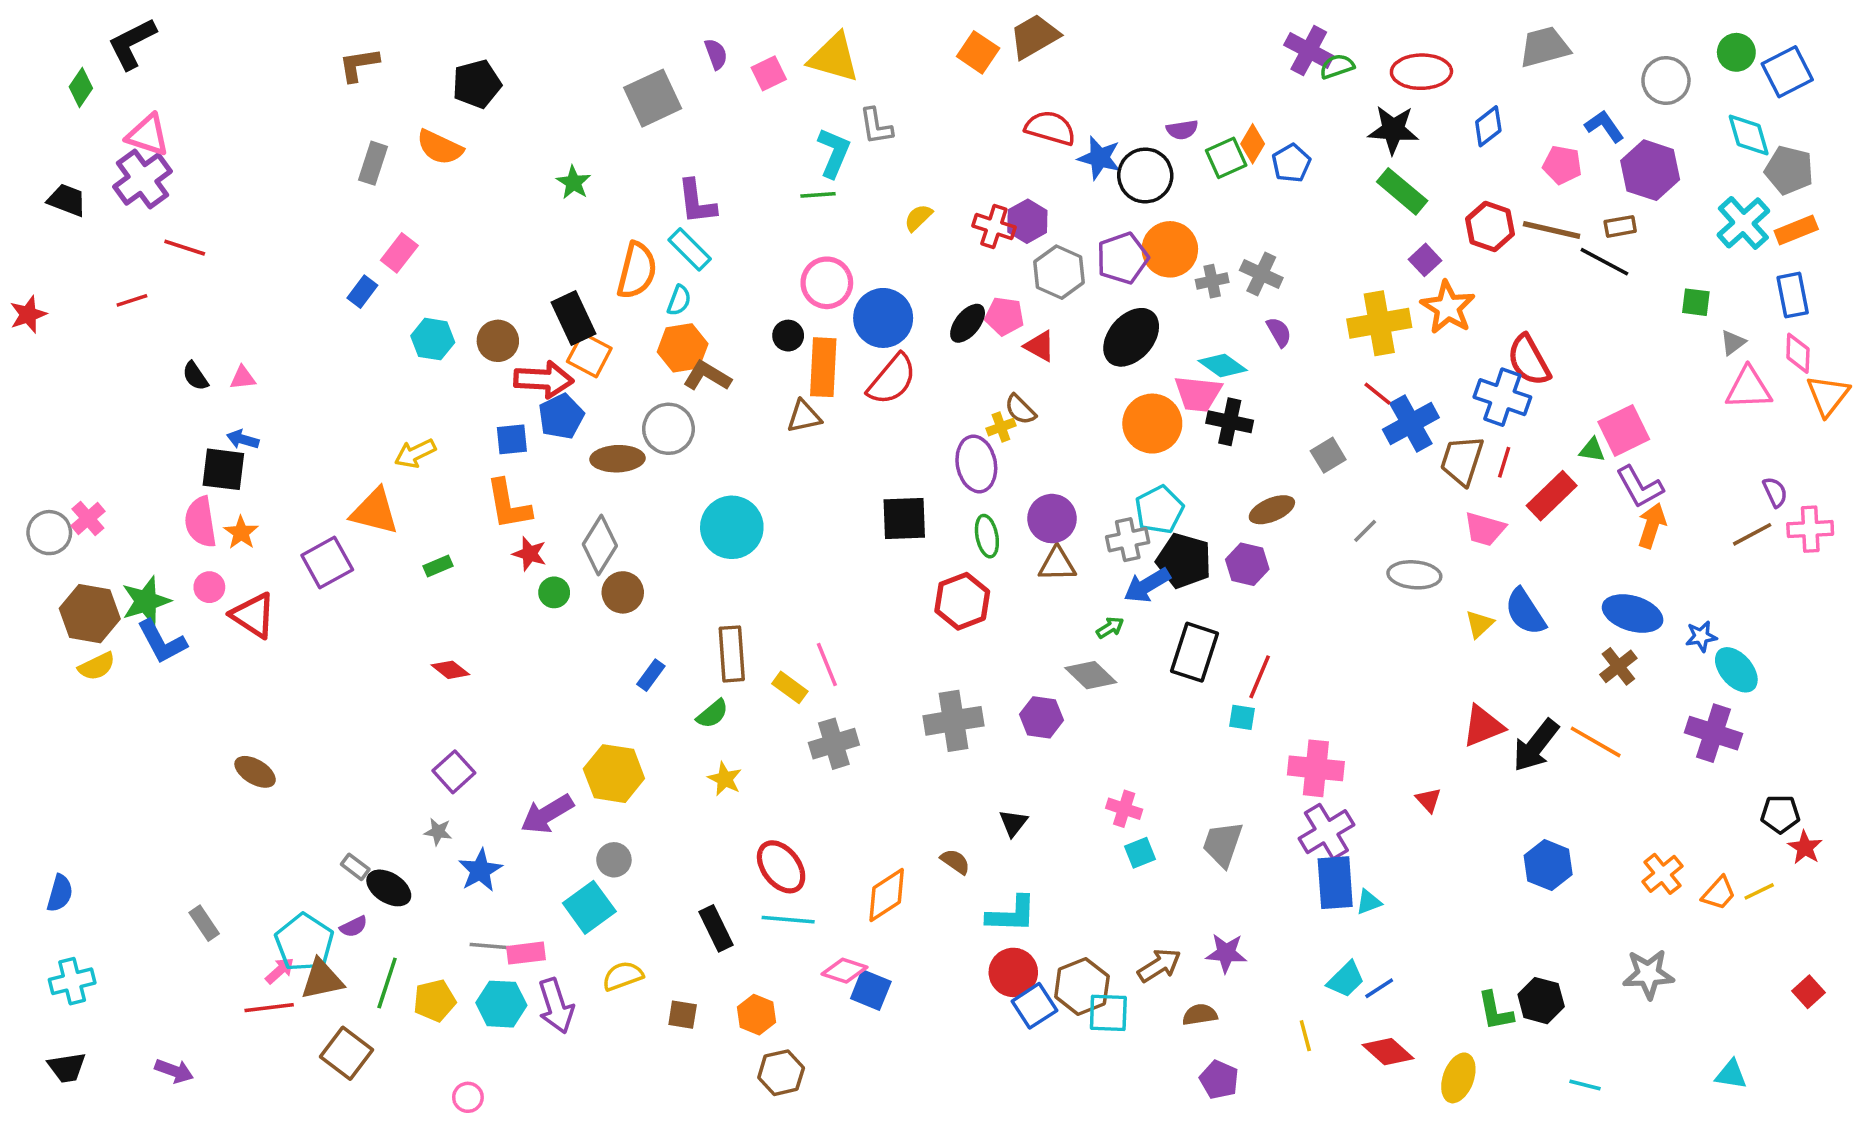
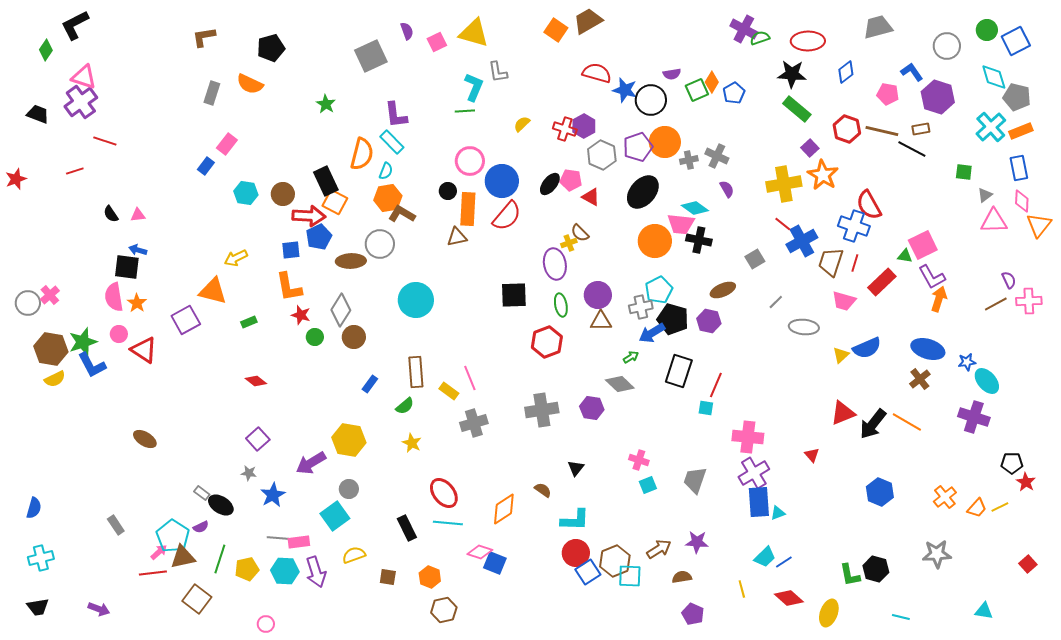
blue semicircle: (1525, 612) -> (867, 348), turned -80

